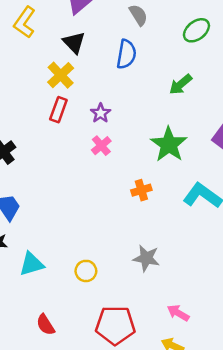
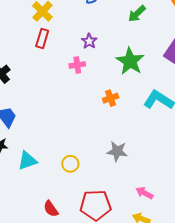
purple star: (101, 113) -> (89, 41), moved
pink cross: (101, 146) -> (77, 65), turned 35
red semicircle: (46, 325) -> (51, 209), moved

